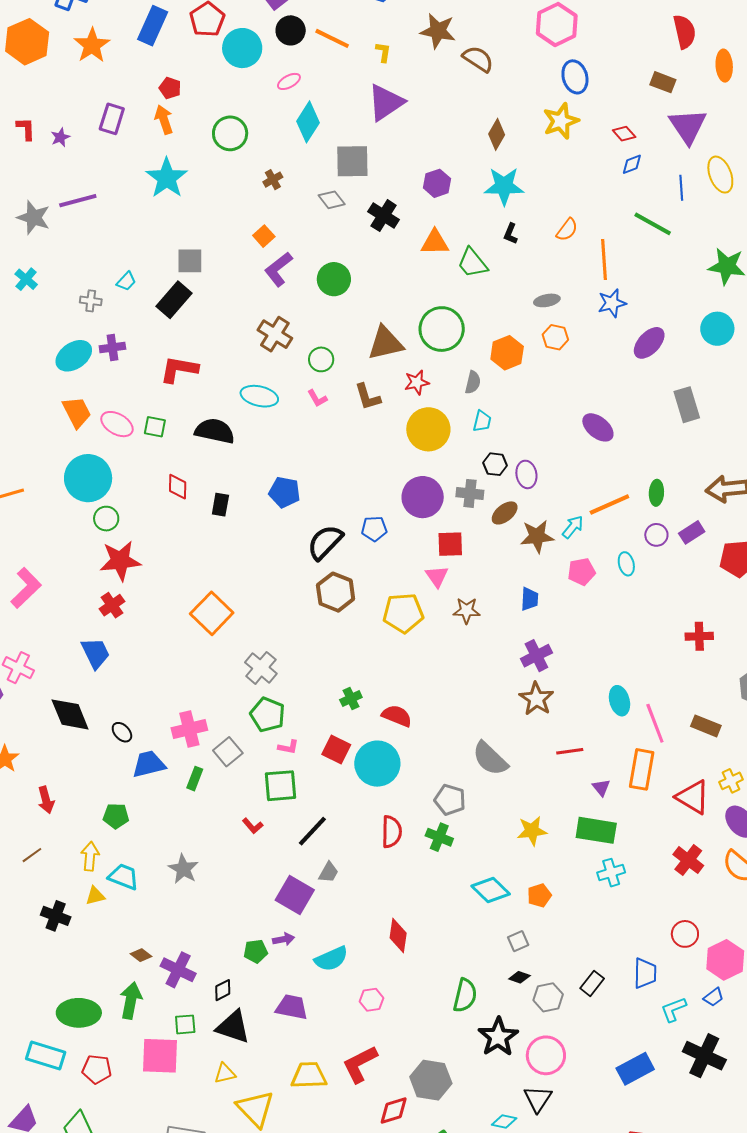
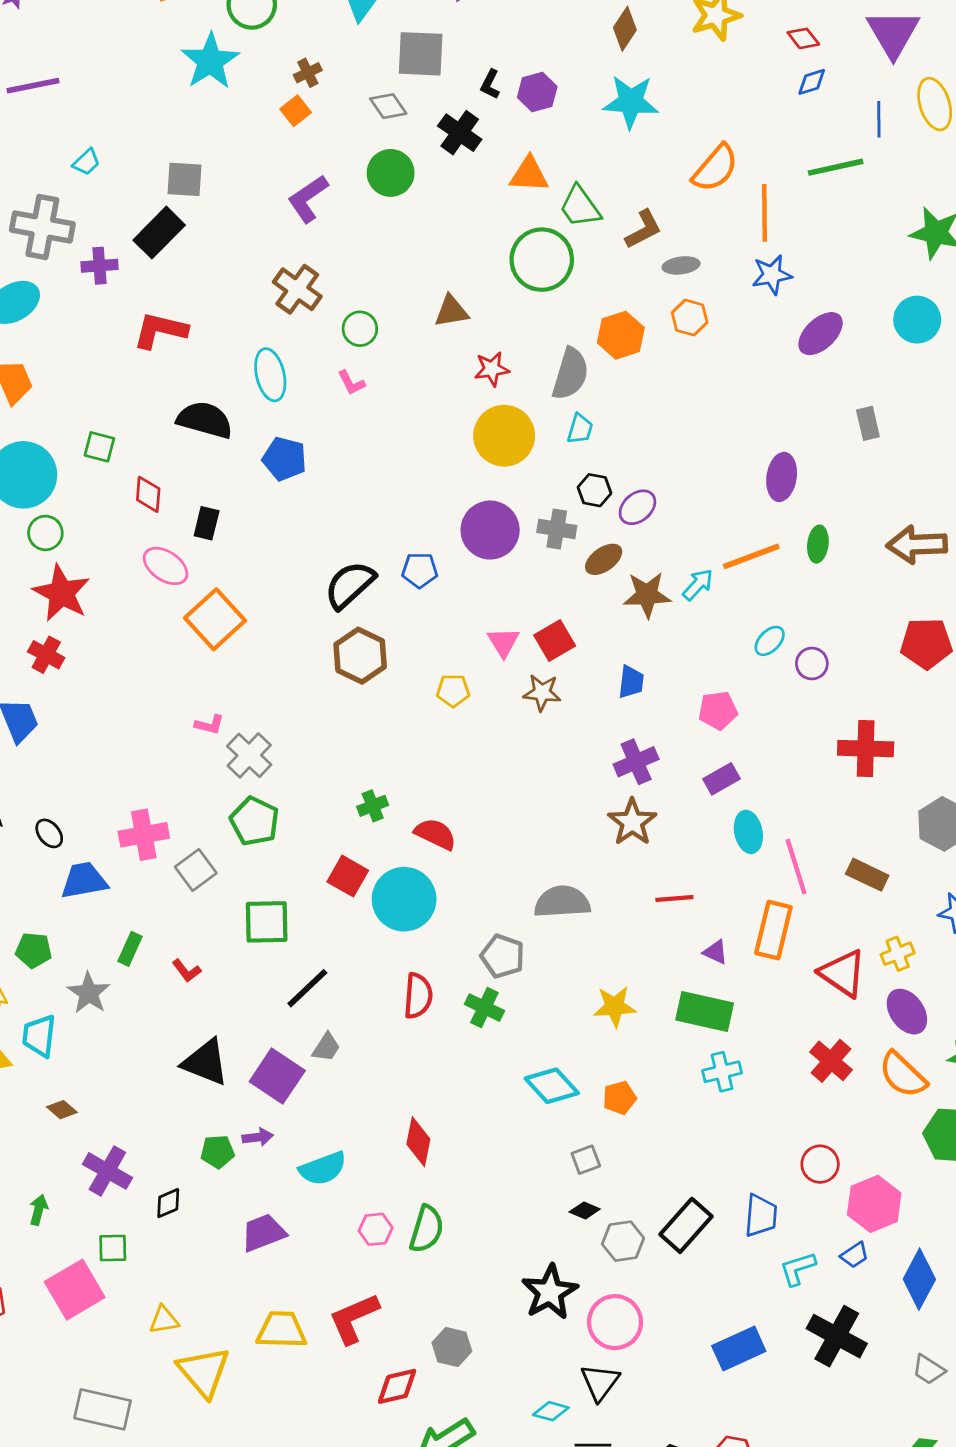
cyan star: (167, 178) -> (210, 61), moved
green line: (653, 224) -> (836, 167), turned -45
orange semicircle: (567, 230) -> (715, 168), size x1.5
black L-shape: (511, 234) -> (490, 84), moved
orange square: (264, 236) -> (296, 111), moved
green circle: (334, 279) -> (391, 173), moved
cyan trapezoid: (126, 281) -> (86, 162), moved
gray cross: (91, 301) -> (42, 227), size x2.0
green circle: (442, 329) -> (542, 260), moved
brown triangle: (385, 343) -> (451, 311), size x0.7
purple cross: (112, 348) -> (99, 266), moved
gray semicircle: (473, 382) -> (570, 374), size x1.6
cyan ellipse: (259, 396) -> (270, 375), turned 60
brown L-shape: (368, 397) -> (643, 229), moved, turned -104
gray rectangle: (687, 405) -> (868, 423), size x0.7
pink ellipse: (117, 424) -> (166, 566), moved
green square: (155, 427) -> (99, 447), moved
purple ellipse: (598, 427) -> (782, 477), moved, turned 56
purple ellipse: (526, 474) -> (637, 507), turned 56
blue pentagon: (285, 492) -> (285, 459), moved
purple rectangle: (692, 532) -> (722, 779), moved
purple circle: (656, 535) -> (812, 664), moved
red square: (450, 544) -> (555, 641), moved, turned -32
red star: (120, 561) -> (61, 593), turned 30
cyan ellipse: (626, 564) -> (770, 641), turned 55
pink pentagon: (582, 572) -> (718, 710), moved
red cross: (112, 605) -> (46, 655), turned -30
orange square: (212, 613) -> (215, 619), moved
yellow pentagon: (403, 613) -> (453, 691), size x0.6
red cross: (699, 636) -> (866, 749), size x1.4
pink L-shape: (288, 747) -> (209, 725), moved
gray semicircle: (490, 759) -> (562, 902), turned 129
green rectangle: (195, 779) -> (130, 949), moved
purple triangle: (601, 788) -> (715, 952), turned -30
red L-shape: (253, 826) -> (187, 971), moved
gray star: (183, 869) -> (89, 993), moved
cyan trapezoid: (124, 877) -> (39, 1036), turned -108
brown diamond: (141, 955) -> (62, 1110), moved
black rectangle: (592, 983) -> (686, 1225), size x1.5
green semicircle: (465, 995) -> (427, 1229), moved
green arrow: (131, 1001) -> (39, 1210), size x0.6
purple trapezoid: (292, 1007) -> (263, 1233), turned -36
black triangle: (233, 1027) -> (205, 1062), moved
pink square: (160, 1056) -> (75, 1290), turned -36
gray hexagon: (431, 1080) -> (452, 1347), size x0.7

